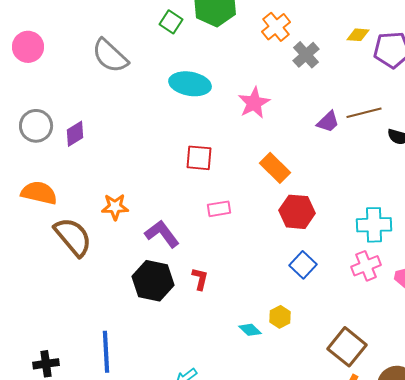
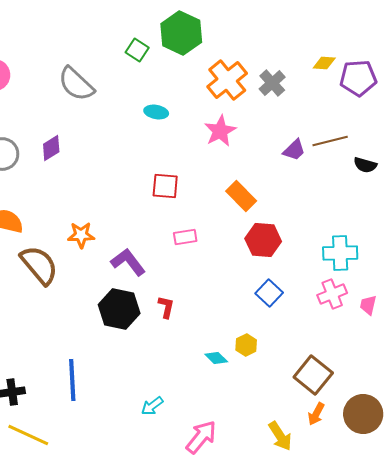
orange cross: (276, 27) -> (227, 80), moved, size x1.4
cyan ellipse: (190, 84) -> (156, 112), size x0.6
purple diamond: (75, 134) -> (51, 148), moved

